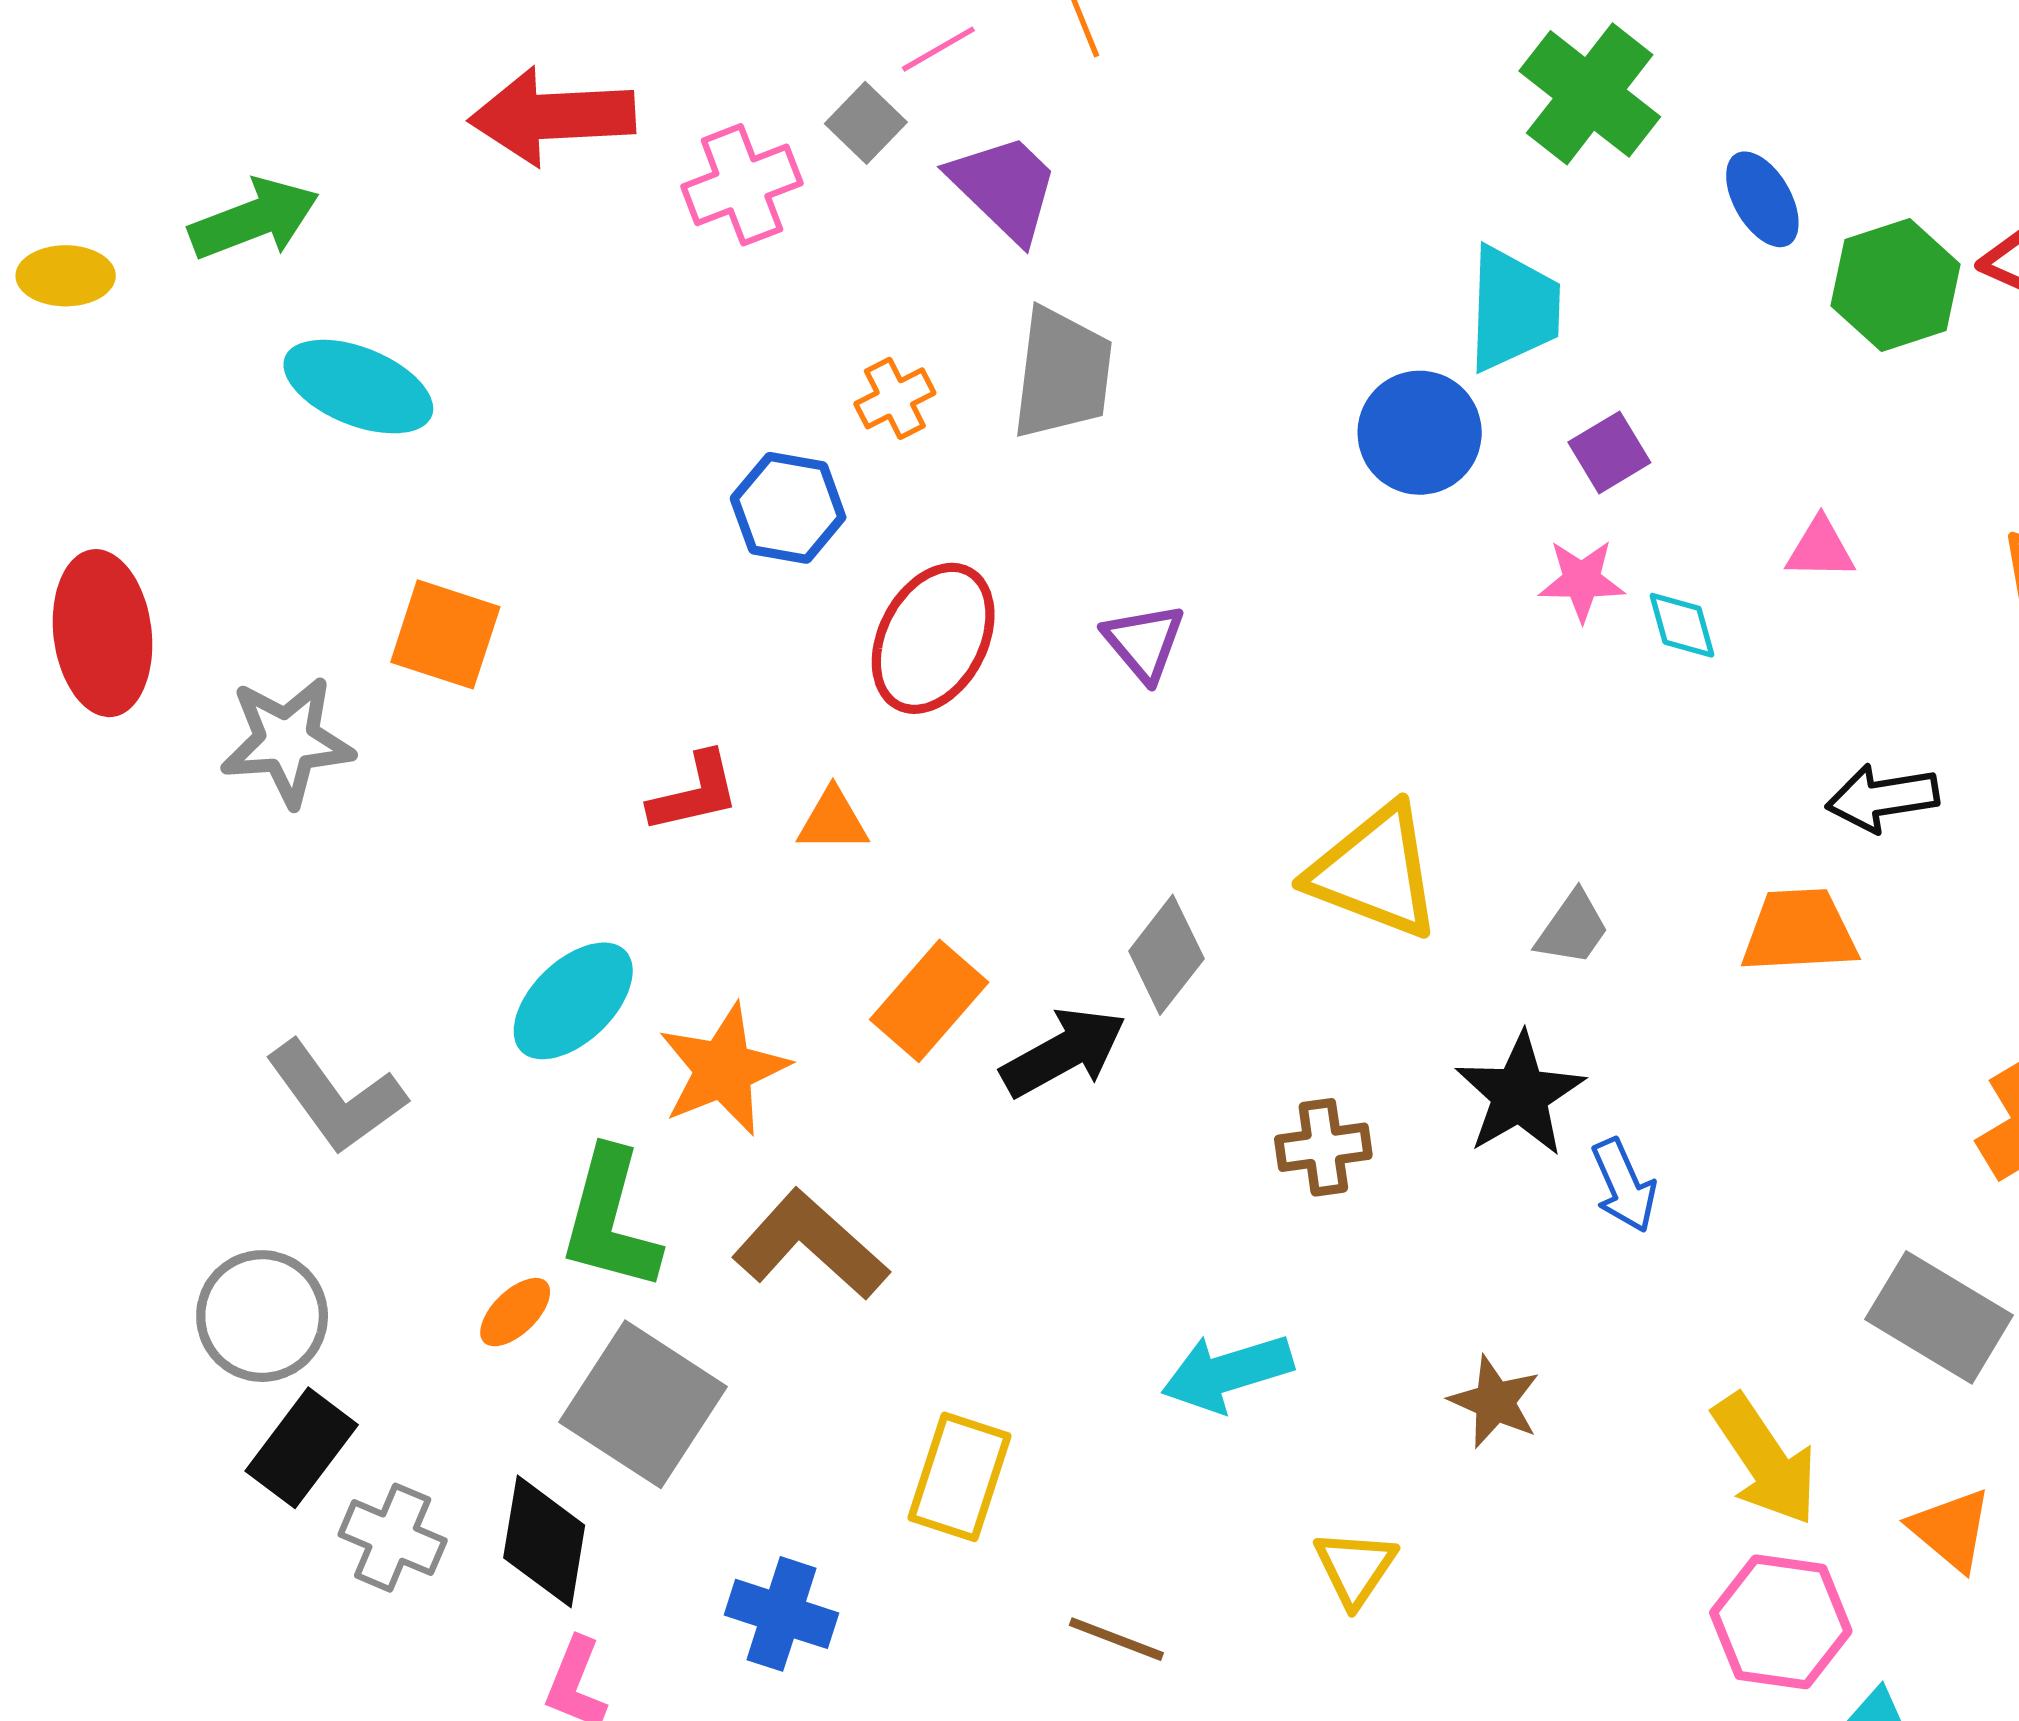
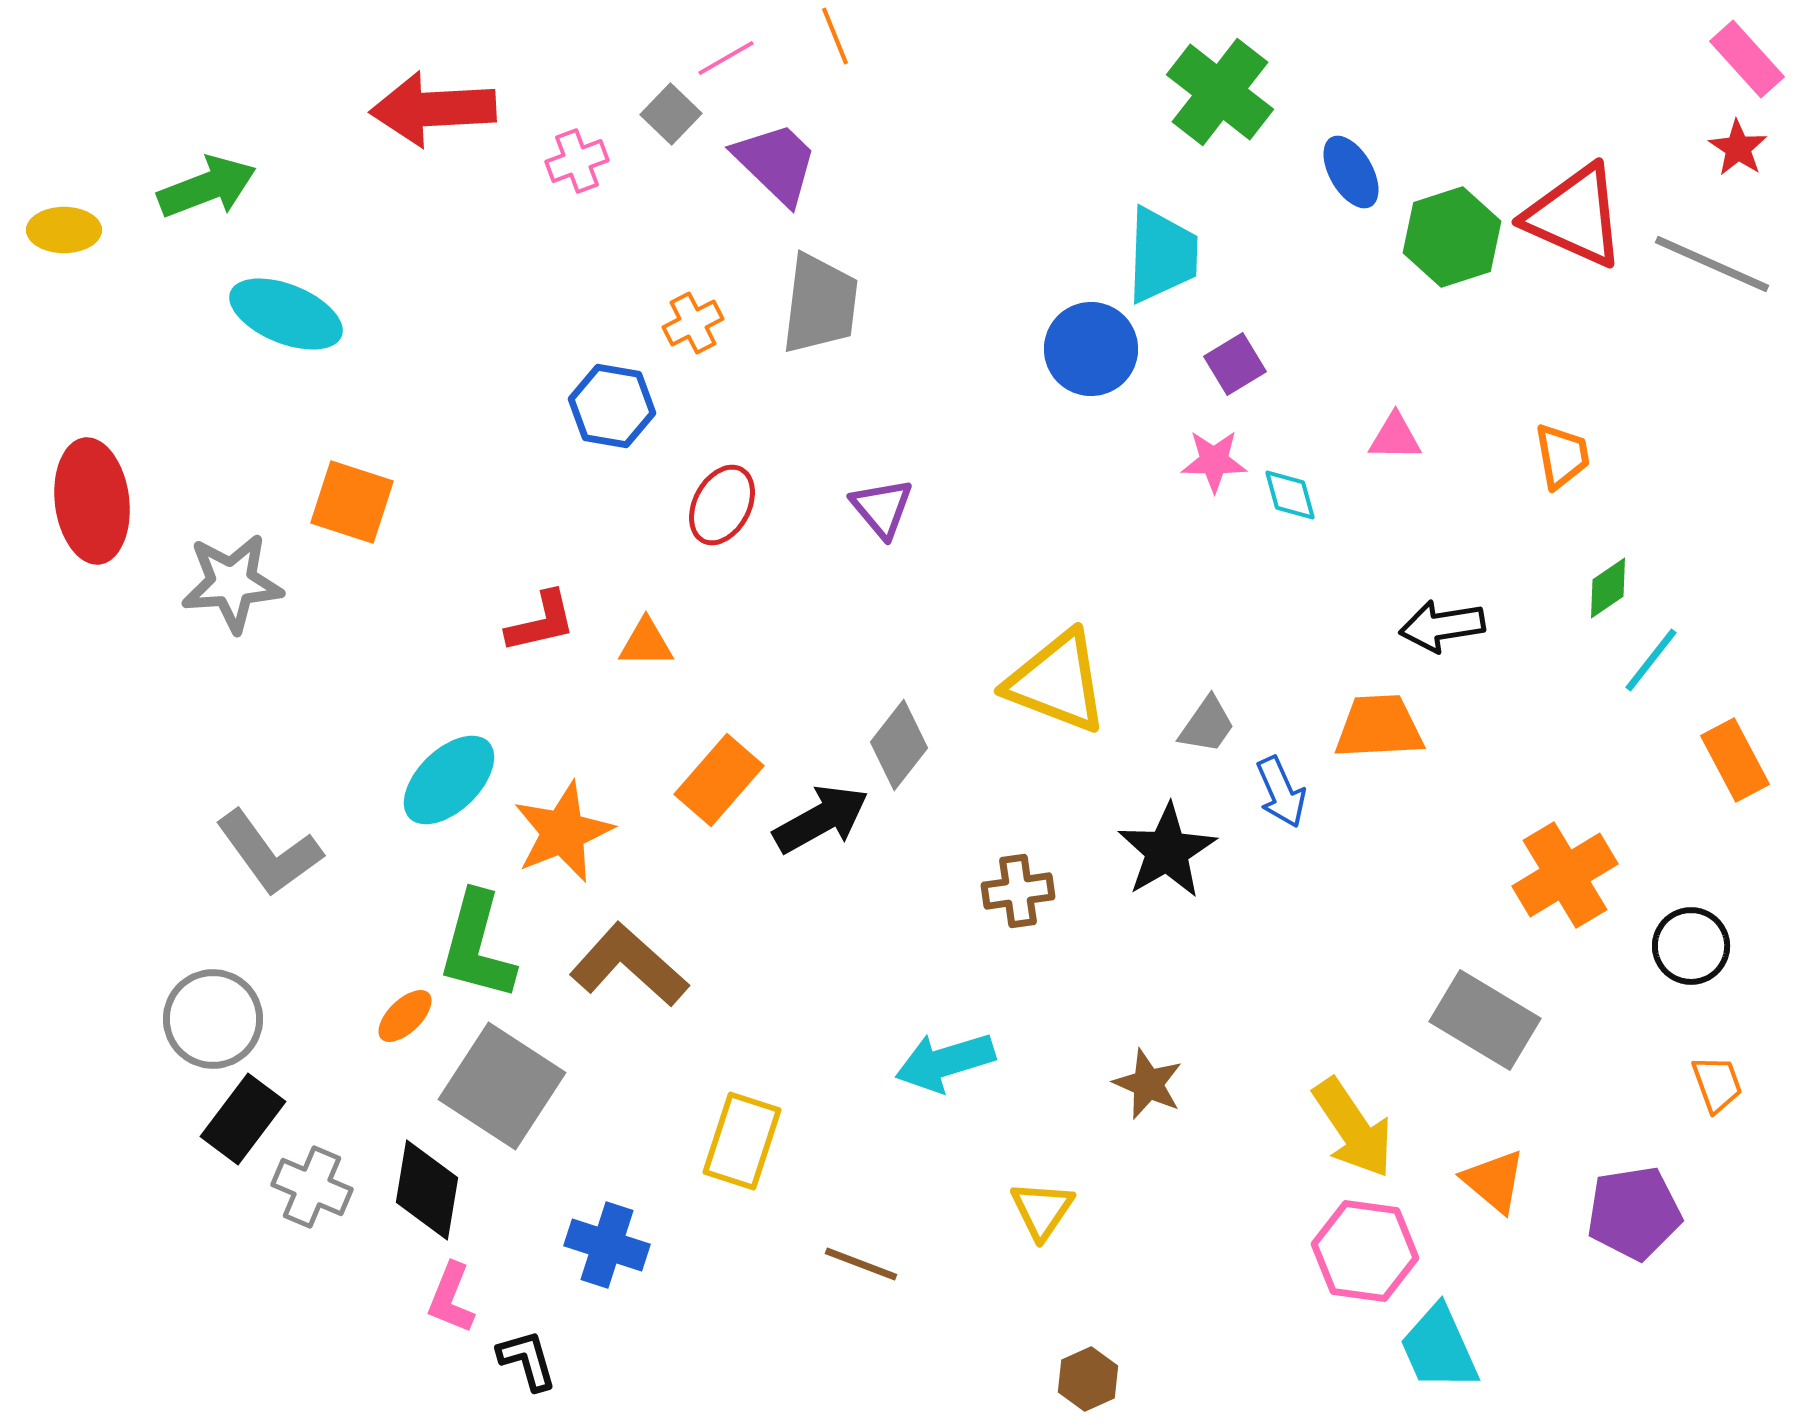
pink cross: (742, 185) -> (577, 161), size x0.7
red ellipse: (933, 638) -> (722, 505), size x0.7
blue arrow: (1624, 1185) -> (1281, 792), moved

